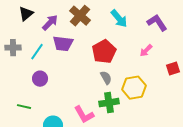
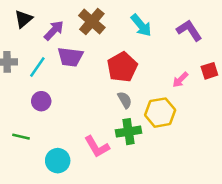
pink arrow: (146, 51) -> (180, 80), moved
red square: (173, 69) -> (209, 71), moved

